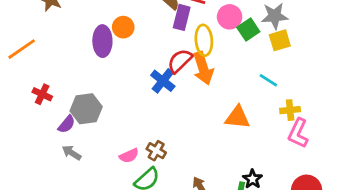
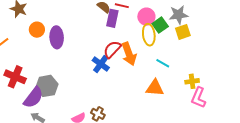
orange circle: (123, 27) -> (37, 30), moved
yellow ellipse: (204, 40) -> (149, 35), moved
cyan line: (268, 80) -> (163, 63), moved
red cross: (42, 94) -> (15, 77), size x1.5
purple semicircle: (67, 124) -> (33, 97), size x1.6

